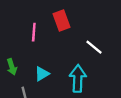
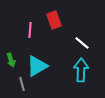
cyan triangle: (42, 74) -> (37, 66), size x1.6
cyan arrow: (78, 78) -> (81, 70), moved

